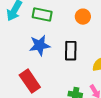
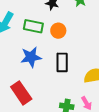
orange circle: (83, 17) -> (58, 31), moved

